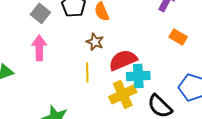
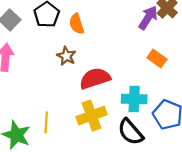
yellow line: (87, 72) -> (46, 122), moved
cyan cross: (138, 76) -> (134, 99), moved

